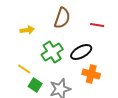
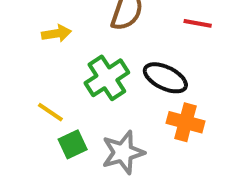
black ellipse: (81, 52) -> (165, 78), turned 55
green square: (35, 85) -> (73, 144), turned 32

